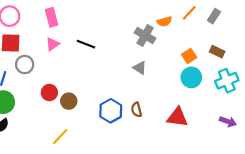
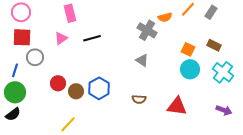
pink rectangle: (52, 17) -> (70, 13), moved
black line: (86, 44) -> (92, 38), turned -36
orange square: (189, 56) -> (188, 49), turned -32
cyan cross: (227, 81) -> (223, 72), turned -30
brown semicircle: (136, 110) -> (139, 99), turned -72
blue hexagon: (111, 111) -> (99, 88), moved

